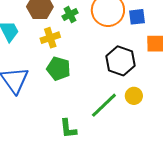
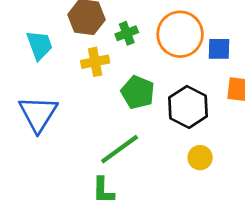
green pentagon: (59, 69) -> (138, 92), moved
green line: (104, 105) -> (120, 149), moved

